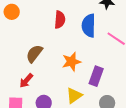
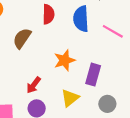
brown semicircle: (34, 54) -> (22, 38), moved
red arrow: (26, 81) -> (34, 85), moved

